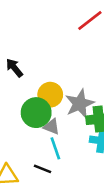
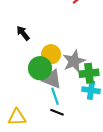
gray triangle: (51, 127) -> (52, 79), size x1.5
black line: (43, 169) -> (57, 112), moved

